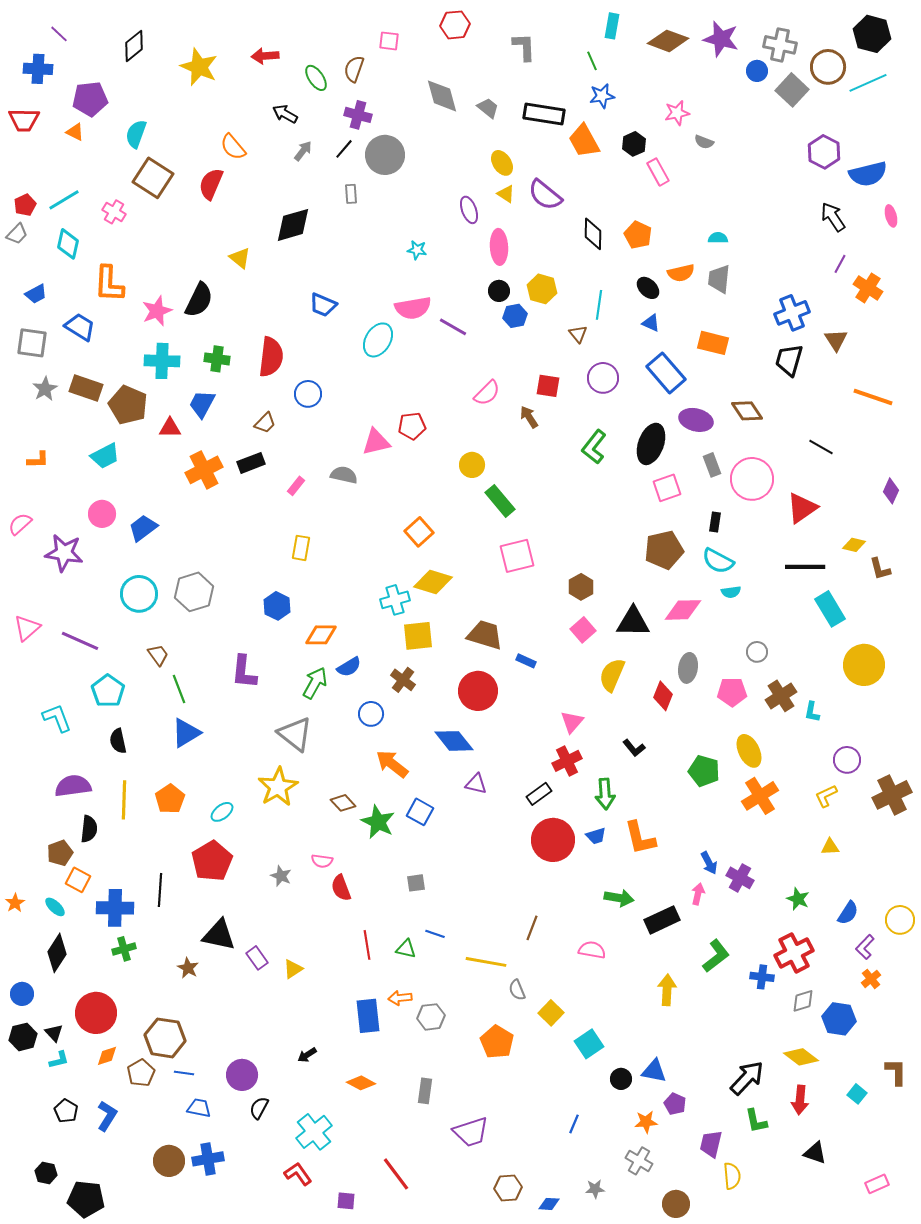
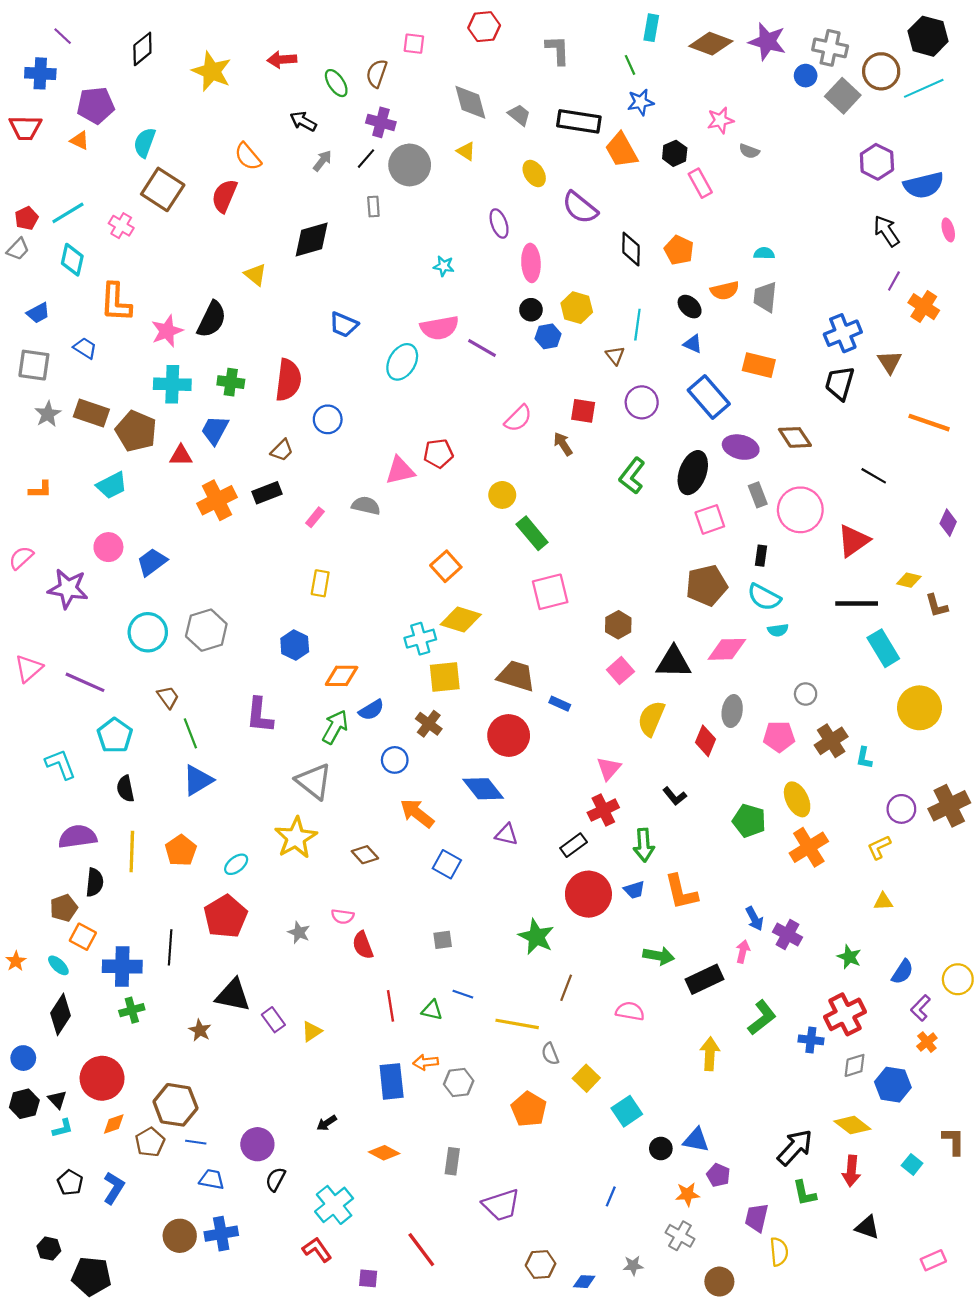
yellow triangle: (506, 194) -> (466, 151), moved
blue trapezoid: (80, 327) -> (85, 348), size x0.7
brown cross: (892, 795) -> (949, 806), moved
green star: (378, 822) -> (536, 937), moved

